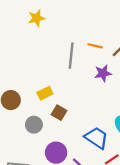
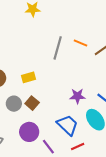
purple star: (103, 73) -> (77, 96), moved
brown square: (59, 113) -> (32, 103), moved

